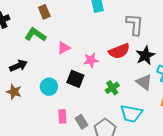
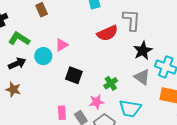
green L-shape: (35, 35) -> (19, 39), moved
red semicircle: (119, 51) -> (107, 33), moved
pink star: (91, 60) -> (97, 102), moved
cyan circle: (49, 87) -> (43, 56), moved

